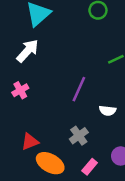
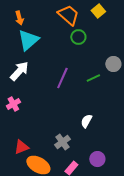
purple line: (79, 89) -> (62, 78), moved
white semicircle: (108, 111) -> (86, 121), turned 112

